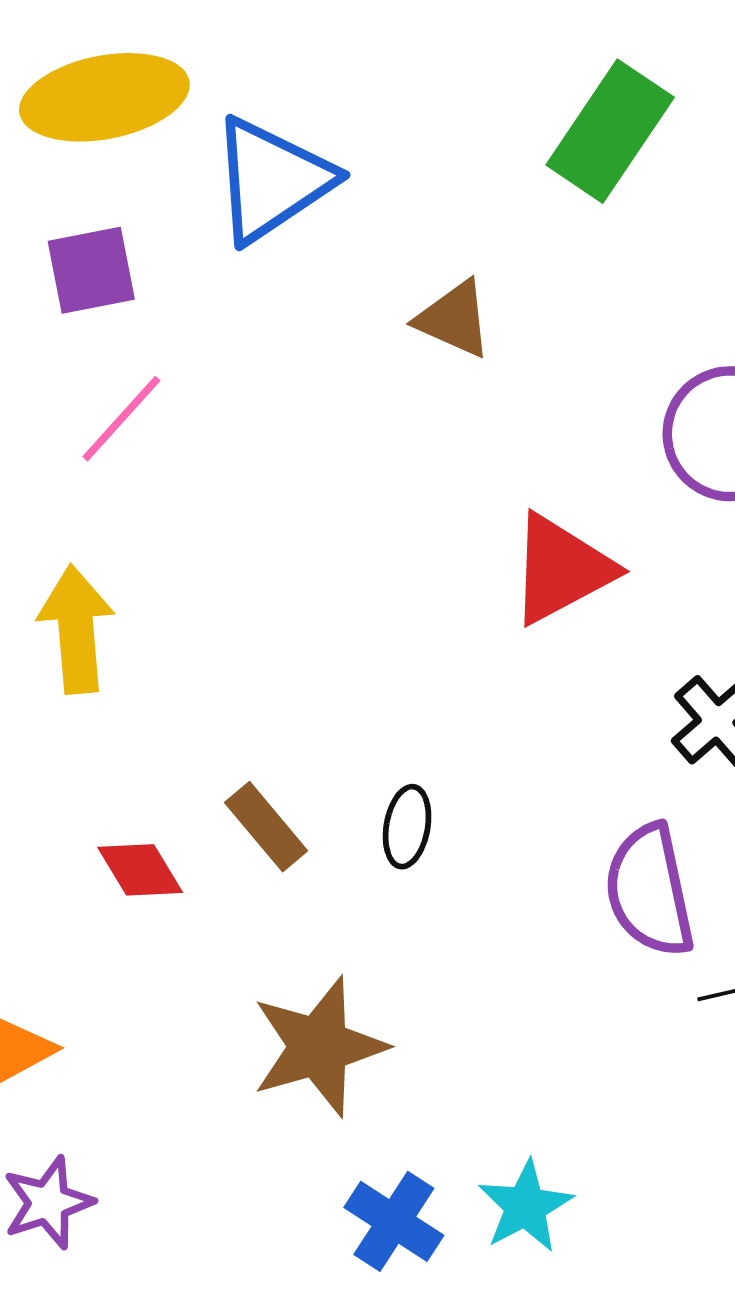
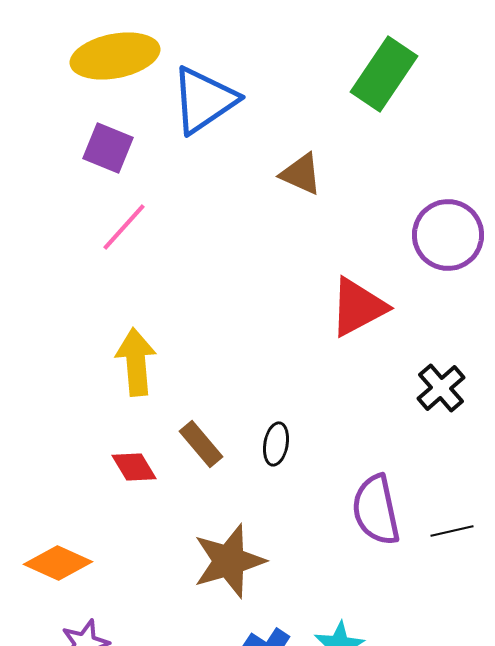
purple square: (91, 270) -> (108, 148), turned 33
yellow arrow: (76, 629) -> (136, 362), moved
purple semicircle: (650, 891) -> (376, 510), moved

